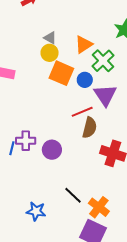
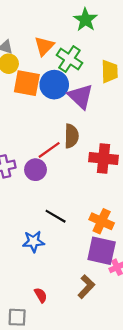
blue circle: (85, 80) -> (54, 85), size x1.6
red line: (82, 112) -> (49, 150), moved
black line: (73, 195) -> (56, 216), moved

